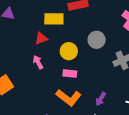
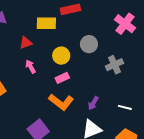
red triangle: (41, 38) -> (26, 43), moved
pink rectangle: (70, 74) -> (62, 78), turned -32

